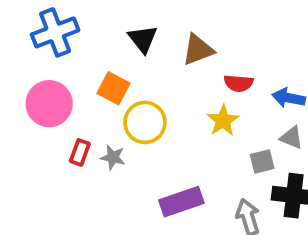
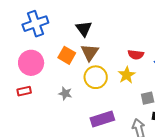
brown triangle: (198, 50) -> (90, 52), moved, turned -36
yellow circle: (145, 122) -> (96, 77), moved
red rectangle: (80, 152) -> (24, 91), moved, turned 56

